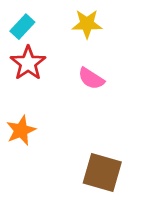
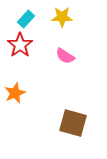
cyan rectangle: (22, 27) -> (26, 19), moved

